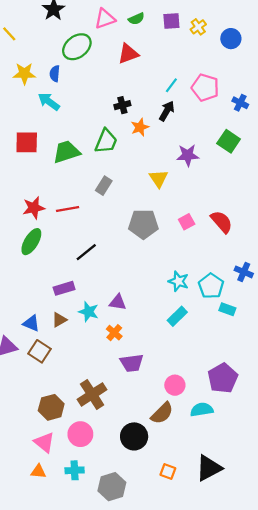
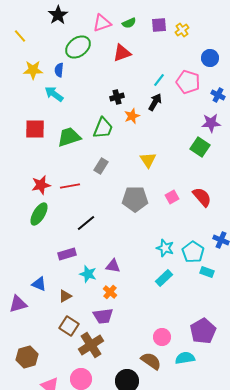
blue circle: (231, 39) -> (210, 58), moved
green square: (229, 141) -> (200, 147), moved
purple star: (188, 155) -> (211, 123), moved
brown triangle: (59, 320) -> (65, 296), moved
brown square: (40, 351) -> (69, 326), moved
purple trapezoid: (132, 363) -> (103, 316), moved
brown hexagon: (51, 407) -> (27, 357), moved
brown semicircle: (162, 413) -> (151, 361), turned -100

